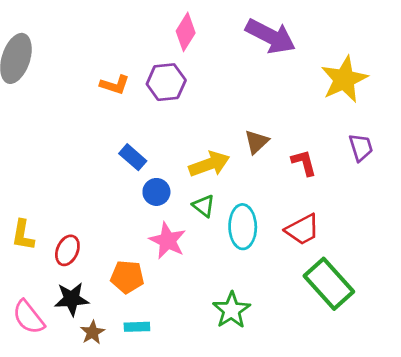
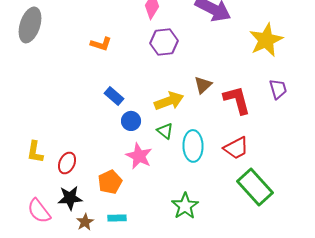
purple hexagon: (166, 82) -> (164, 42), moved
red L-shape: (304, 163) -> (237, 100), size x1.5
orange pentagon: (127, 277) -> (110, 182), turned -30

